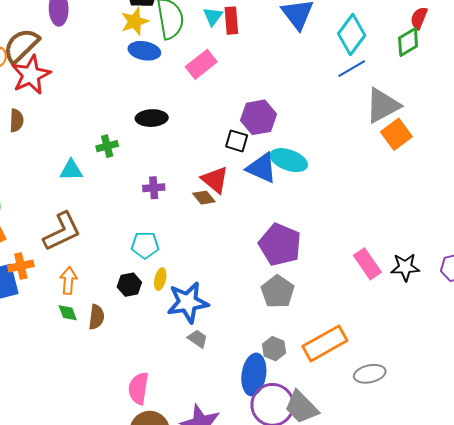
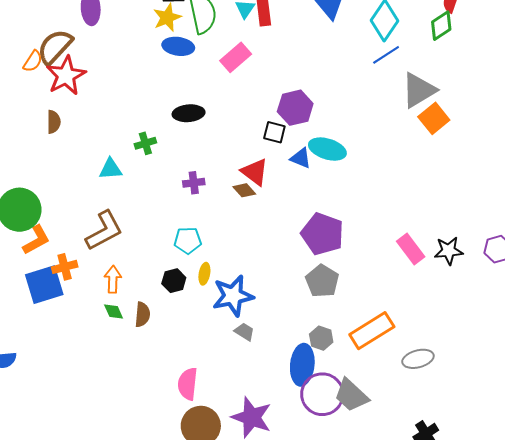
blue triangle: (262, 168) -> (301, 158), size x0.7

